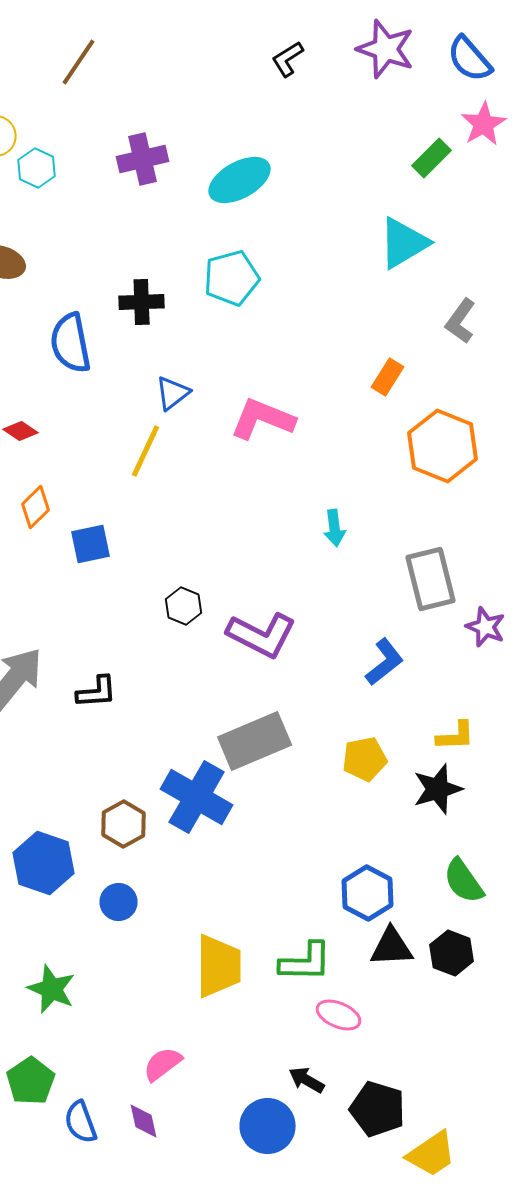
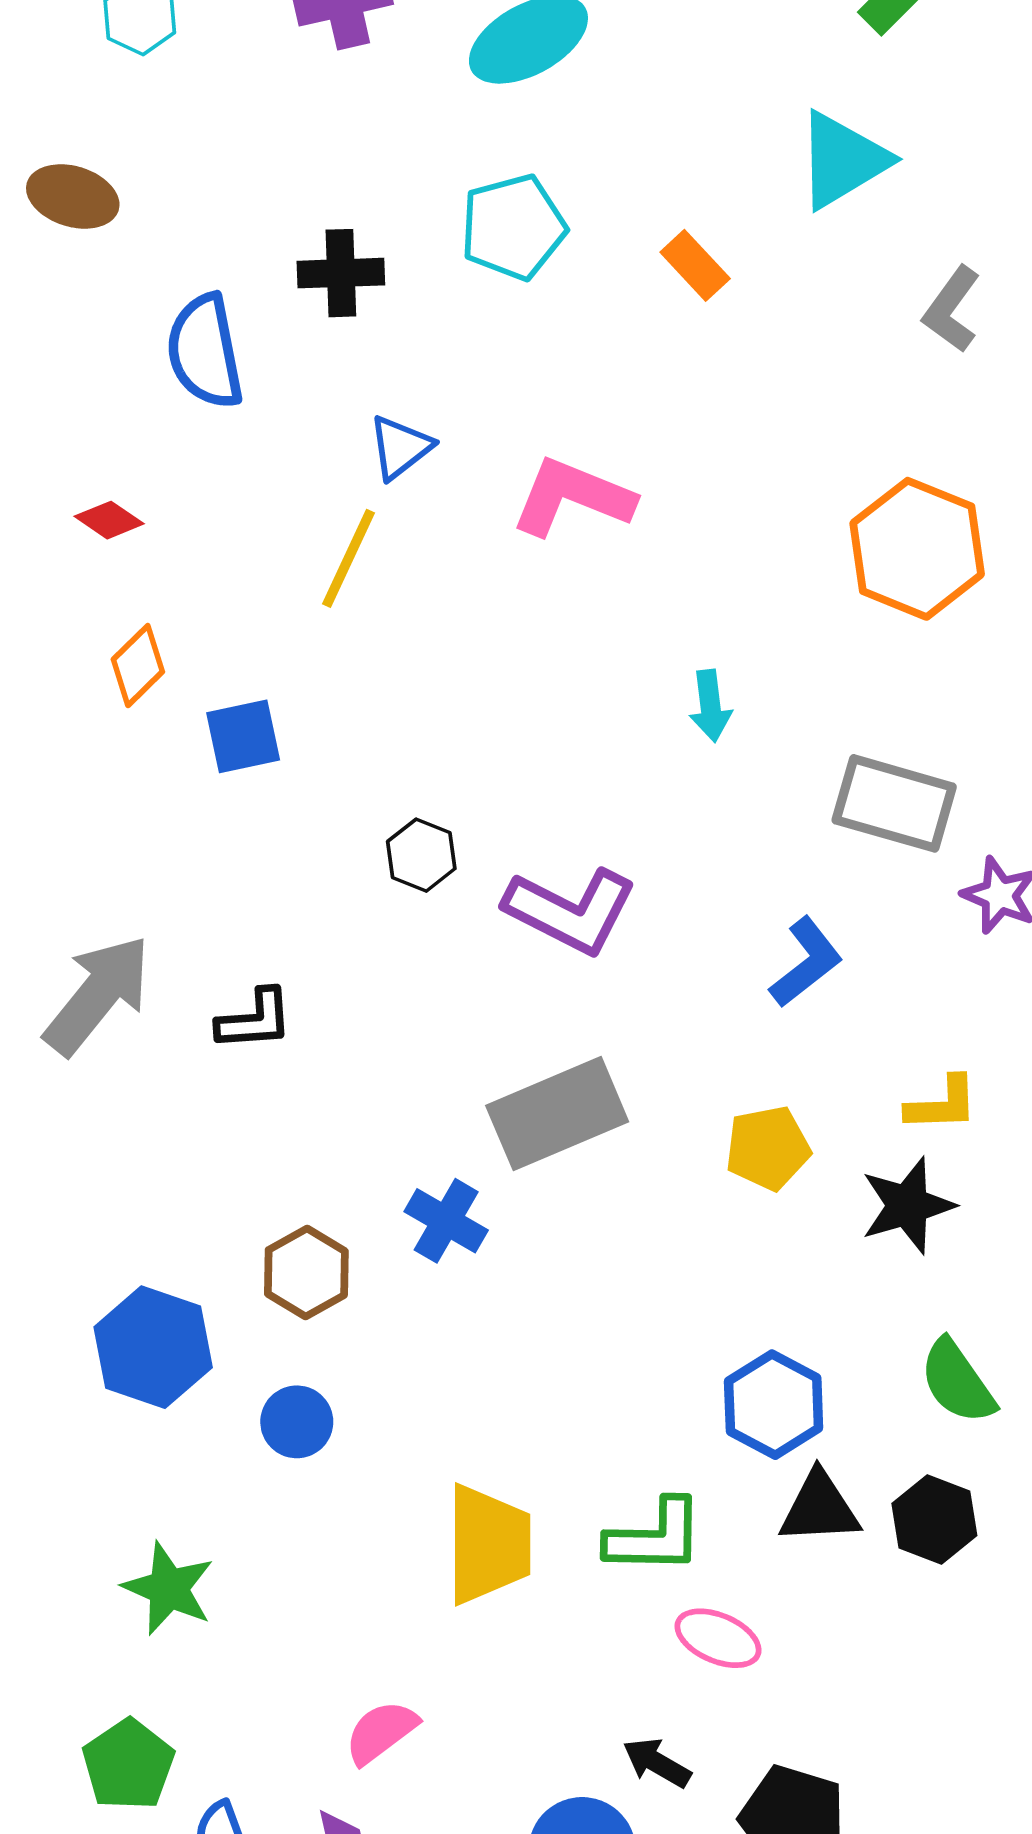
orange rectangle: (388, 377) -> (695, 265), moved, turned -75
gray rectangle: (431, 579) -> (894, 803), turned -60
blue cross: (197, 797) -> (446, 1221), size x0.6

